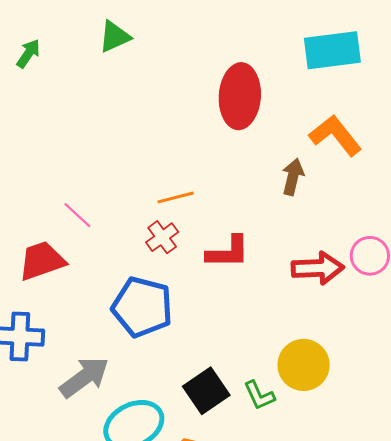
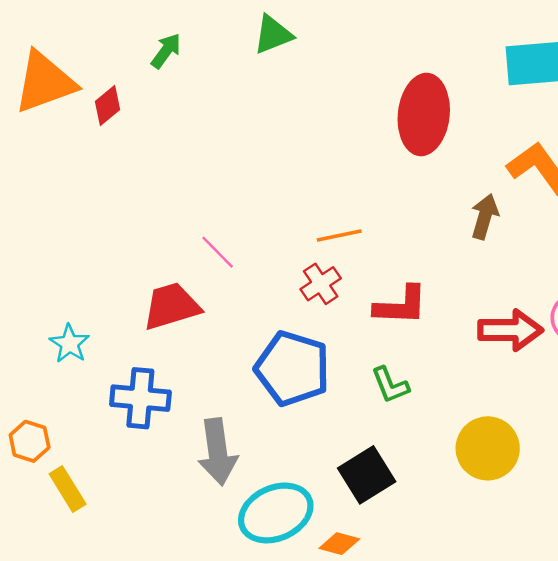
gray arrow: (84, 377) -> (218, 452), turned 116
green L-shape: (259, 395) -> (390, 385), moved

